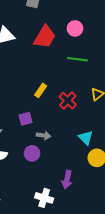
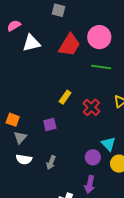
pink circle: (75, 28) -> (99, 37), size x1.5
gray arrow: (44, 135) -> (51, 163), moved, turned 104
purple circle: (32, 153) -> (93, 157), moved

